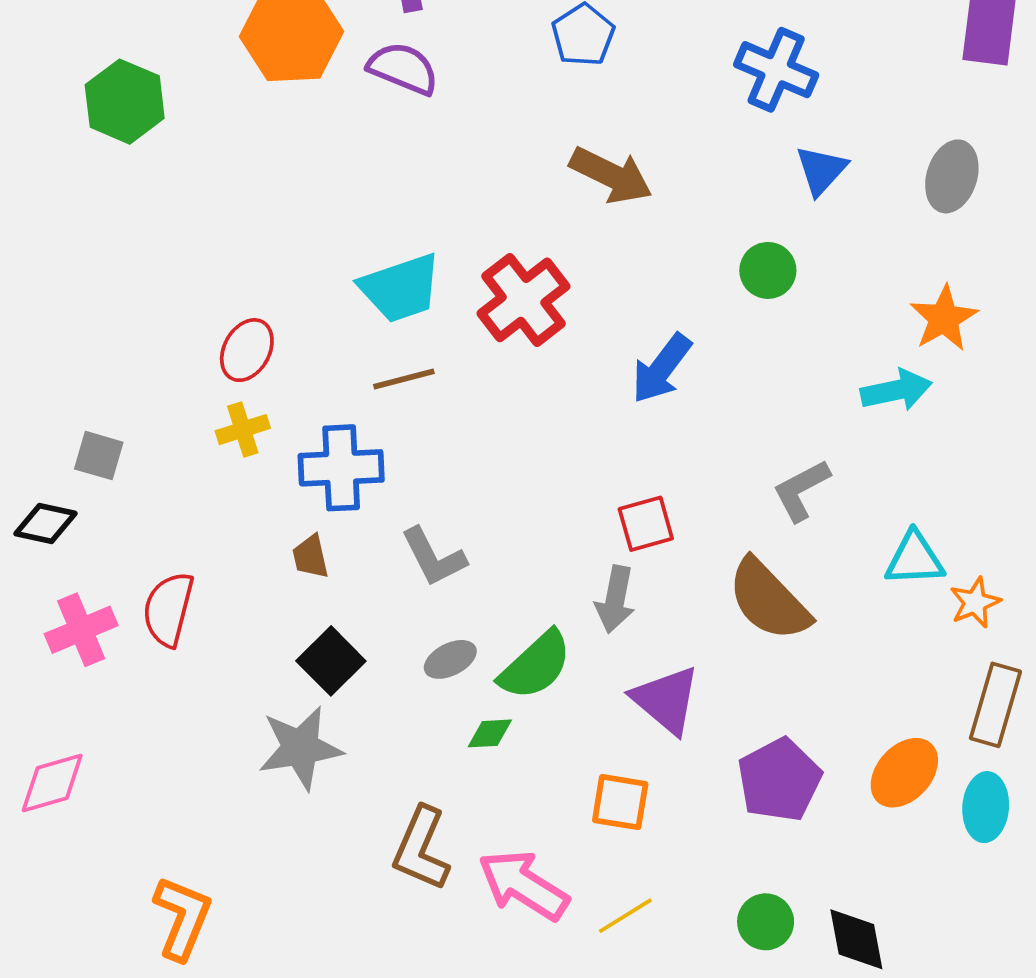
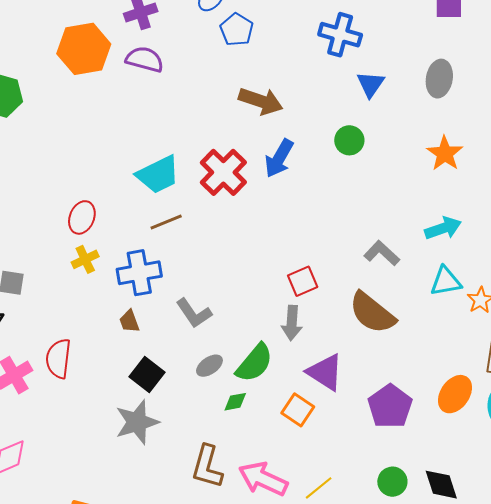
blue arrow: (661, 369) -> (279, 158), moved
cyan arrow: (896, 390) -> (443, 228), moved
gray L-shape: (801, 490) -> (382, 253), turned 78
orange square: (620, 802) -> (298, 410), moved, turned 32

